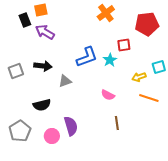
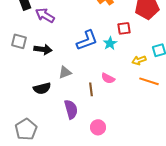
gray square: (16, 71) -> (19, 41), moved, turned 35
gray triangle: (65, 81) -> (65, 72), moved
brown line: (117, 123) -> (91, 89), moved
gray pentagon: (20, 131) -> (26, 129), moved
pink circle: (52, 136) -> (98, 127), moved

